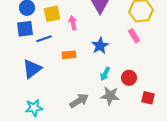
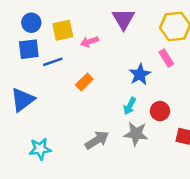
pink arrow: (73, 23) -> (89, 42), turned -96
blue star: (100, 46) -> (140, 74), moved
orange rectangle: (69, 55) -> (84, 82), turned -40
blue triangle: (32, 69) -> (22, 100), moved

